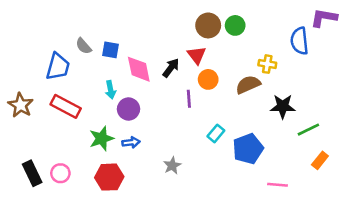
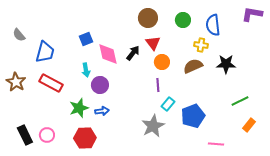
brown circle: (208, 25) -> (148, 18), moved
blue semicircle: (299, 41) -> (213, 25), moved
gray semicircle: (84, 46) -> (19, 35), moved
blue square: (111, 50) -> (86, 39), turned -32
yellow cross: (267, 64) -> (201, 45), moved
purple line: (189, 99) -> (158, 85), moved
black star: (283, 106) -> (226, 64), moved
gray star: (172, 166) -> (153, 126), moved, size x1.6

